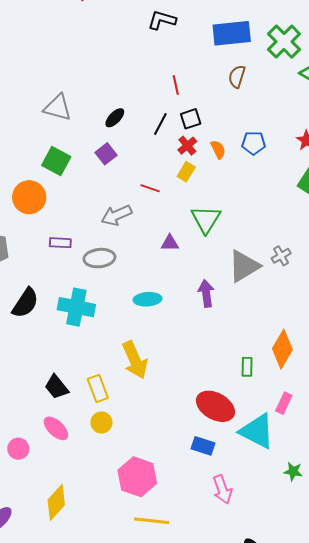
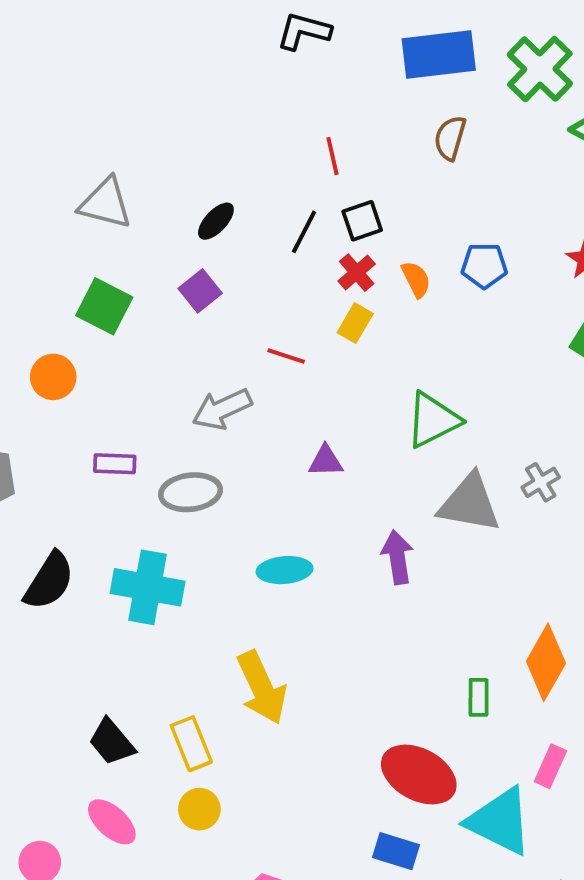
orange circle: (29, 197) -> (53, 377), size x0.7
green triangle: (206, 219) -> (433, 420), moved, turned 32
gray triangle: (244, 266) -> (470, 503), turned 42

